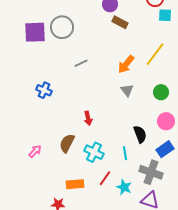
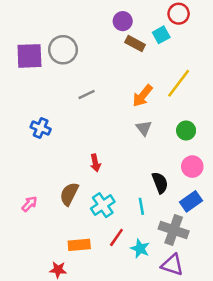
cyan square: (165, 15) -> (161, 35), moved, turned -32
cyan cross: (94, 152) -> (103, 205), turned 30

